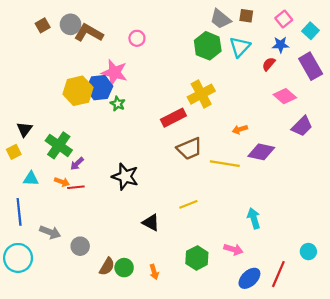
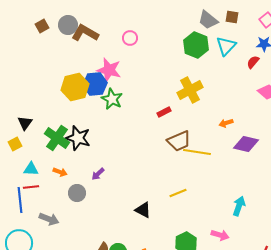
green star: (118, 104) -> (112, 99), size x1.5
red rectangle: (173, 118) -> (164, 112), size x0.6
purple arrow: (77, 164) -> (98, 174), moved
yellow line: (225, 164) -> (197, 152), moved
black star: (125, 177) -> (78, 138), moved
red line: (76, 187) -> (31, 187), moved
cyan arrow: (254, 218) -> (239, 206), turned 36
gray circle: (80, 246) -> (77, 193), moved

